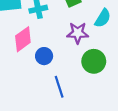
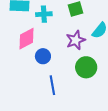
purple star: (78, 33) -> (76, 40), turned -30

